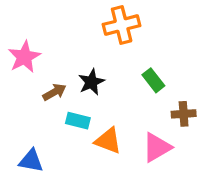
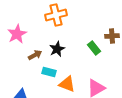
orange cross: (122, 25) -> (56, 15), moved
brown cross: (184, 114) -> (112, 36), moved

